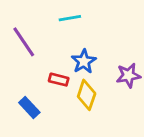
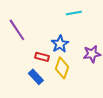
cyan line: (70, 18) -> (74, 13), moved
blue rectangle: (29, 107) -> (36, 77), moved

